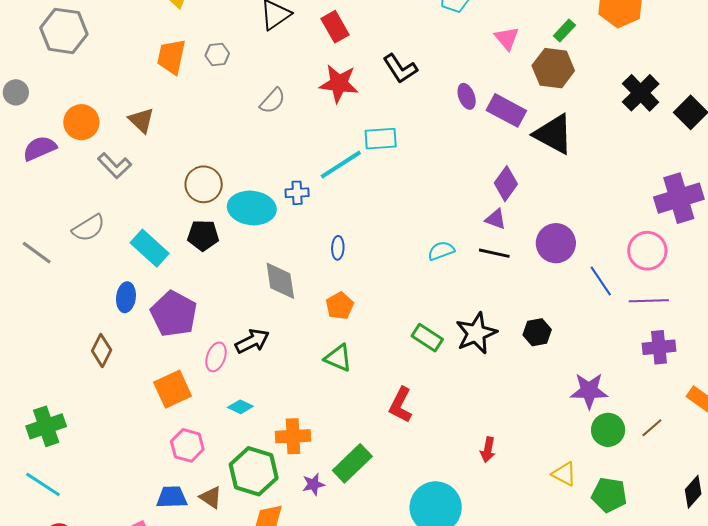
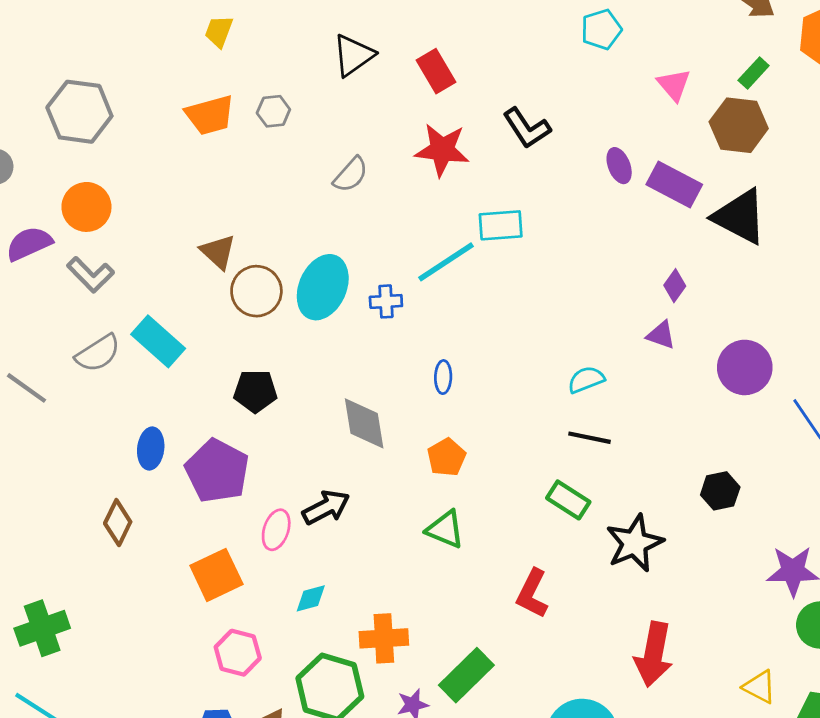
gray hexagon: (64, 31) -> (79, 112), moved
orange trapezoid: (171, 57) -> (210, 115), turned -117
brown triangle: (141, 120) -> (218, 252), moved
gray L-shape: (115, 166) -> (90, 275), moved
purple diamond: (506, 184) -> (675, 286), size x0.7
cyan ellipse: (252, 208) -> (323, 287), moved, turned -72
black pentagon: (203, 235) -> (255, 391), moved
cyan rectangle: (150, 248) -> (158, 341), moved
black line: (494, 253) -> (590, 438), moved
black star: (476, 333) -> (635, 543), moved
cyan diamond: (240, 407) -> (311, 598), turned -40
red arrow: (488, 450) -> (654, 654), size x1.8

